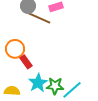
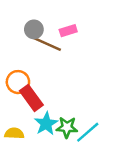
red rectangle: (26, 62) -> (31, 98), size x1.5

